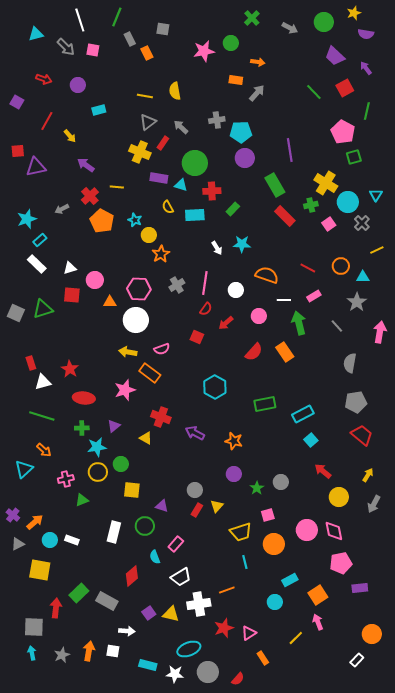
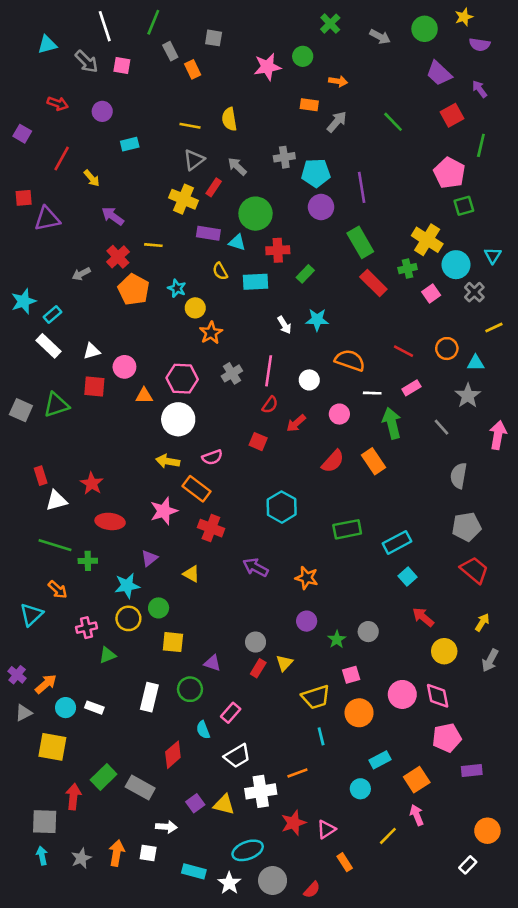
green line: (314, 92) -> (393, 122), moved
purple line: (290, 150) -> (362, 187), moved
cyan star: (27, 219) -> (24, 301), moved
red cross: (161, 417) -> (211, 528), moved
green cross: (82, 428) -> (88, 561), moved
white star: (175, 674) -> (229, 883), turned 30

